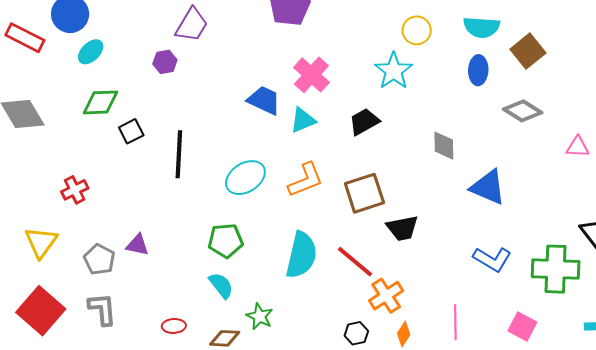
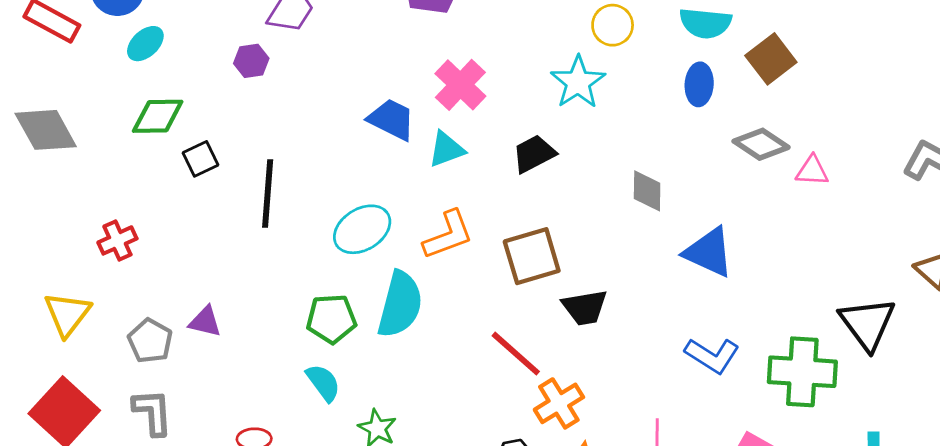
pink triangle: (578, 147) -> (812, 171), moved
cyan semicircle: (301, 255) -> (400, 304), moved

